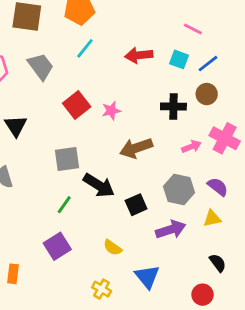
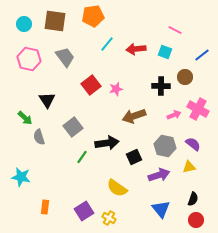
cyan line: (85, 48) -> (107, 44), moved
blue line: (208, 64) -> (202, 55), moved
gray square: (67, 159) -> (73, 127), moved, turned -30
black arrow: (99, 185) -> (107, 143), turned -40
purple square: (57, 246) -> (84, 211), moved
yellow semicircle: (113, 248) -> (117, 188), size x1.5
black semicircle: (218, 263) -> (193, 199), turned 56
blue triangle: (147, 277) -> (161, 209), moved
red circle: (203, 295) -> (196, 220), moved

